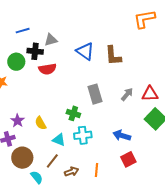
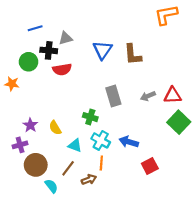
blue triangle: (85, 51) -> (102, 50), turned 30
gray arrow: (127, 94) -> (148, 96), turned -152
cyan cross: (83, 135) -> (101, 140), turned 36
blue arrow: (122, 135) -> (129, 142), moved
orange line: (97, 170) -> (101, 163), moved

